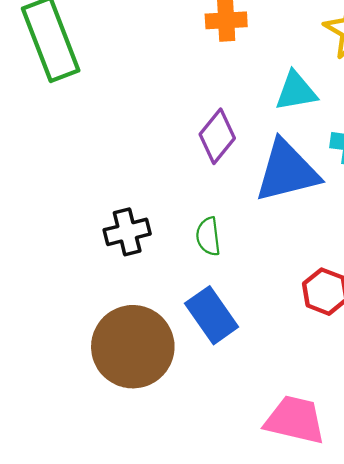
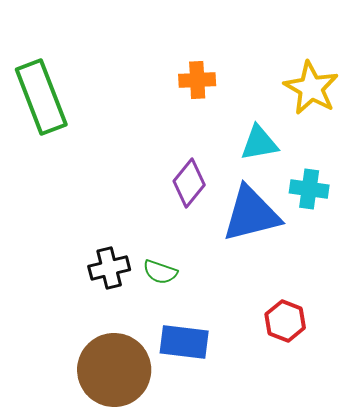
green semicircle: (208, 236) -> (160, 272), moved, turned -64
blue rectangle: (212, 315) -> (184, 342), turned -48

